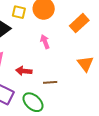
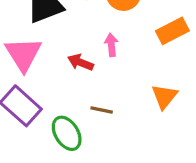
red arrow: (24, 71) -> (81, 62), moved

